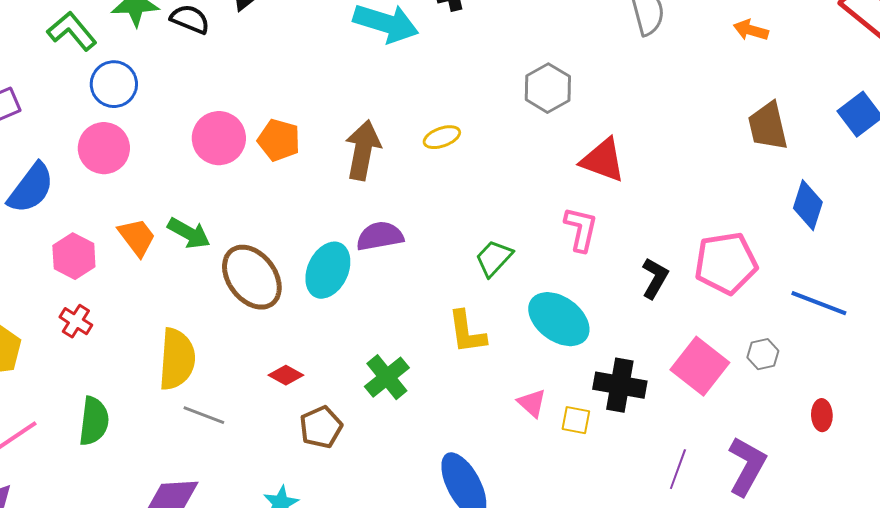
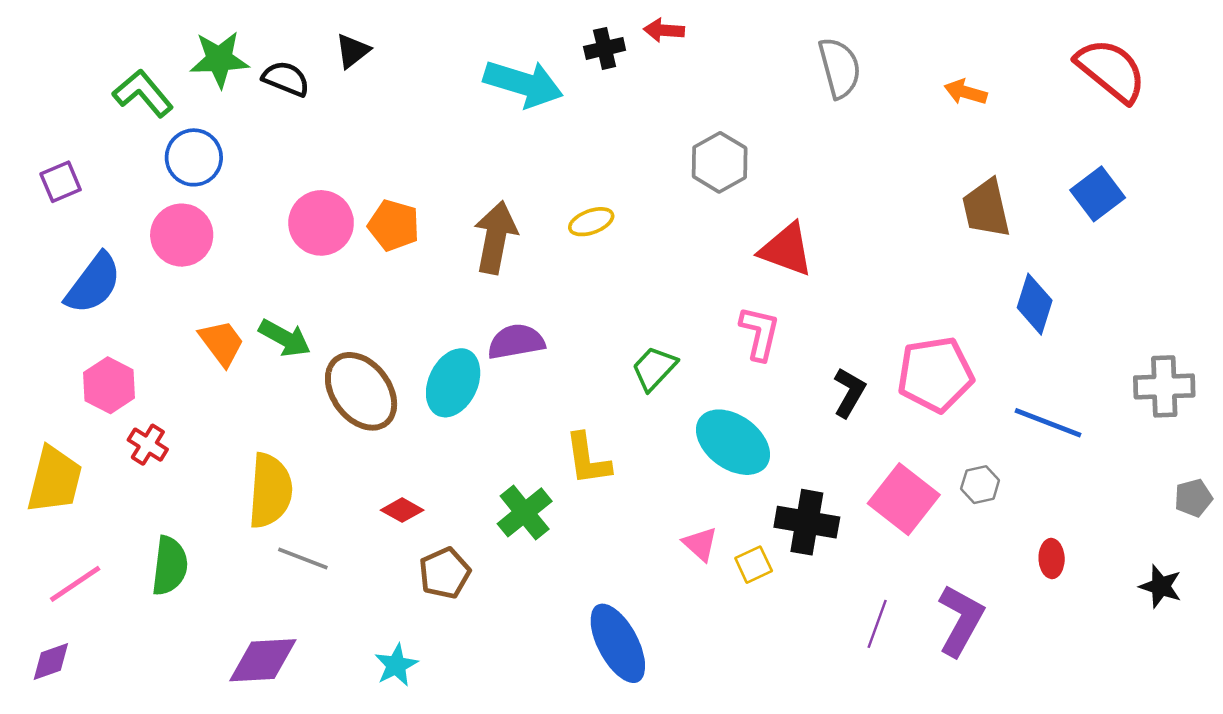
pink hexagon: (74, 256) -> (109, 385), moved
yellow L-shape: (467, 332) -> (588, 459), moved
yellow square: (576, 420) -> (754, 565), turned -36

